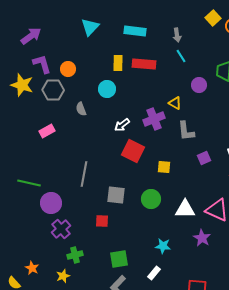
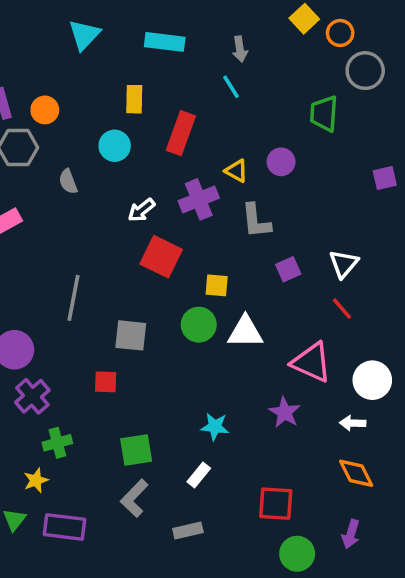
cyan line: (181, 56) -> (231, 87), moved
red rectangle: (144, 64) -> (181, 133), moved, turned -75
purple circle: (199, 85) -> (281, 162), moved
green circle: (151, 199) -> (199, 325), moved
white triangle: (185, 209) -> (245, 332), moved

